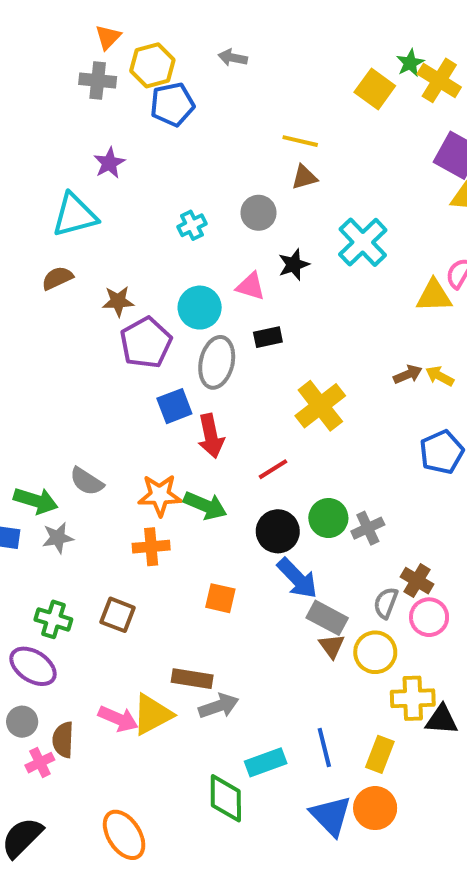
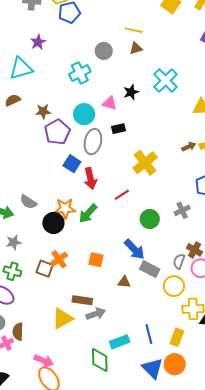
gray circle: (258, 213) -> (104, 51), moved
cyan cross: (192, 225) -> (80, 73), size x1.5
blue square: (174, 406) -> (72, 164), turned -36
green arrow: (205, 506) -> (88, 213), turned 110
gray cross: (368, 528) -> (182, 210), moved
black circle: (278, 531) -> (53, 223), moved
gray star: (58, 538) -> (14, 242), moved
orange cross: (151, 547) -> (59, 259), moved, turned -30
brown triangle: (332, 646) -> (124, 282), moved, turned -48
pink arrow: (118, 719) -> (44, 361), moved

